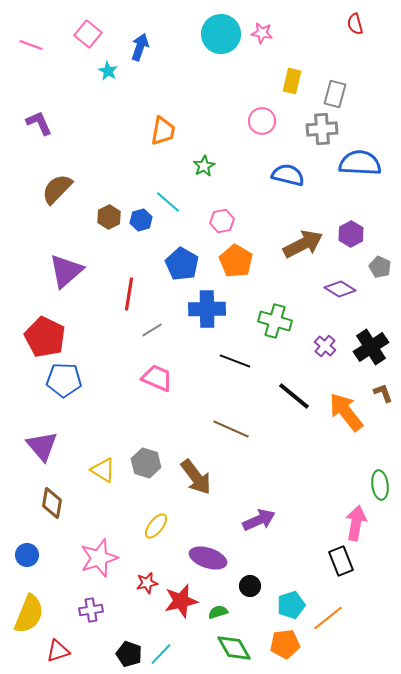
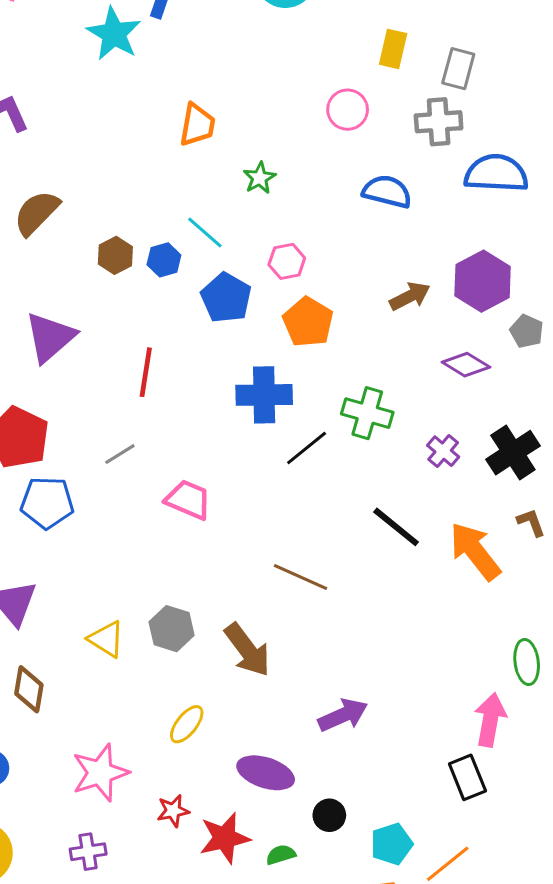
cyan star: (108, 71) -> (114, 34), size x1.8
purple hexagon: (351, 234) -> (483, 281), size x1.5
brown arrow: (303, 244) -> (410, 296), size x0.7
blue pentagon: (182, 264) -> (226, 298), moved
gray line: (152, 330) -> (120, 454), moved
black line: (235, 361) -> (307, 448), moved, turned -60

